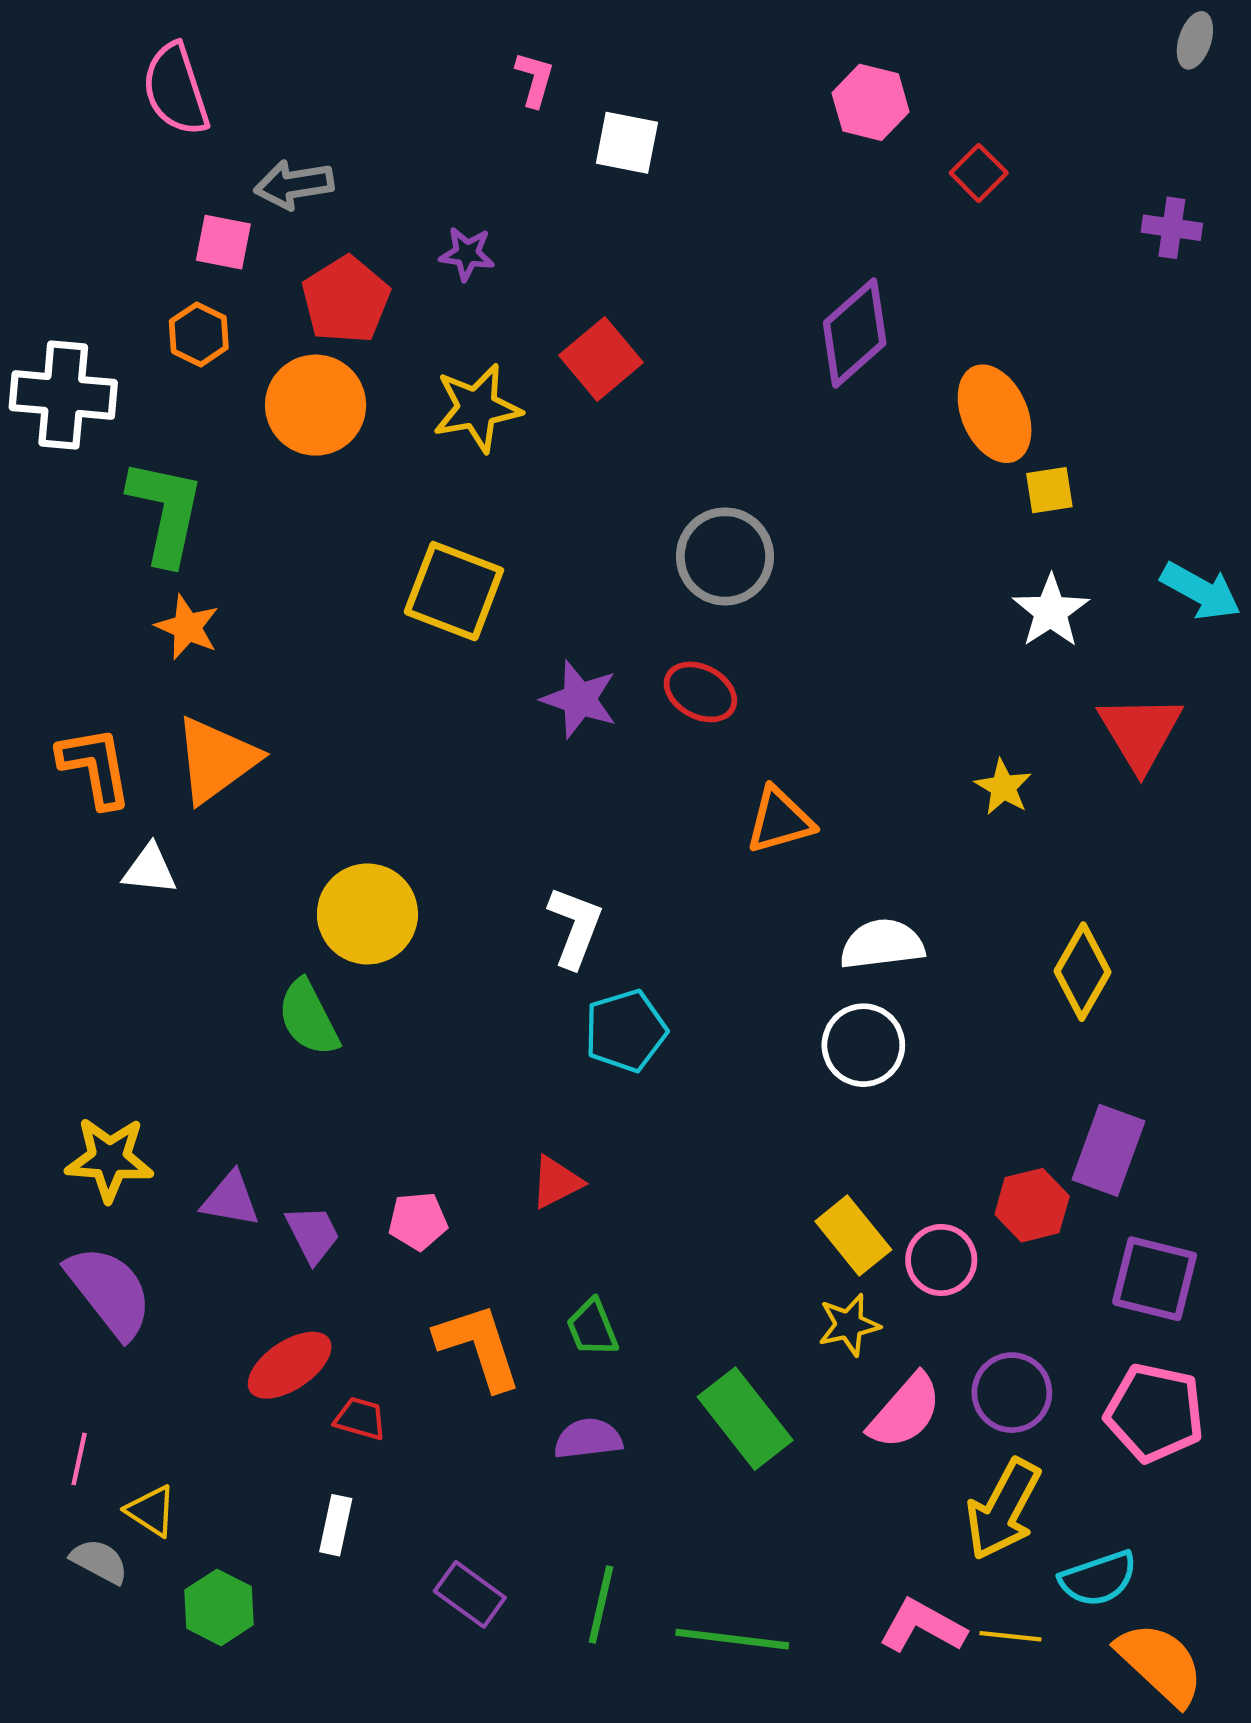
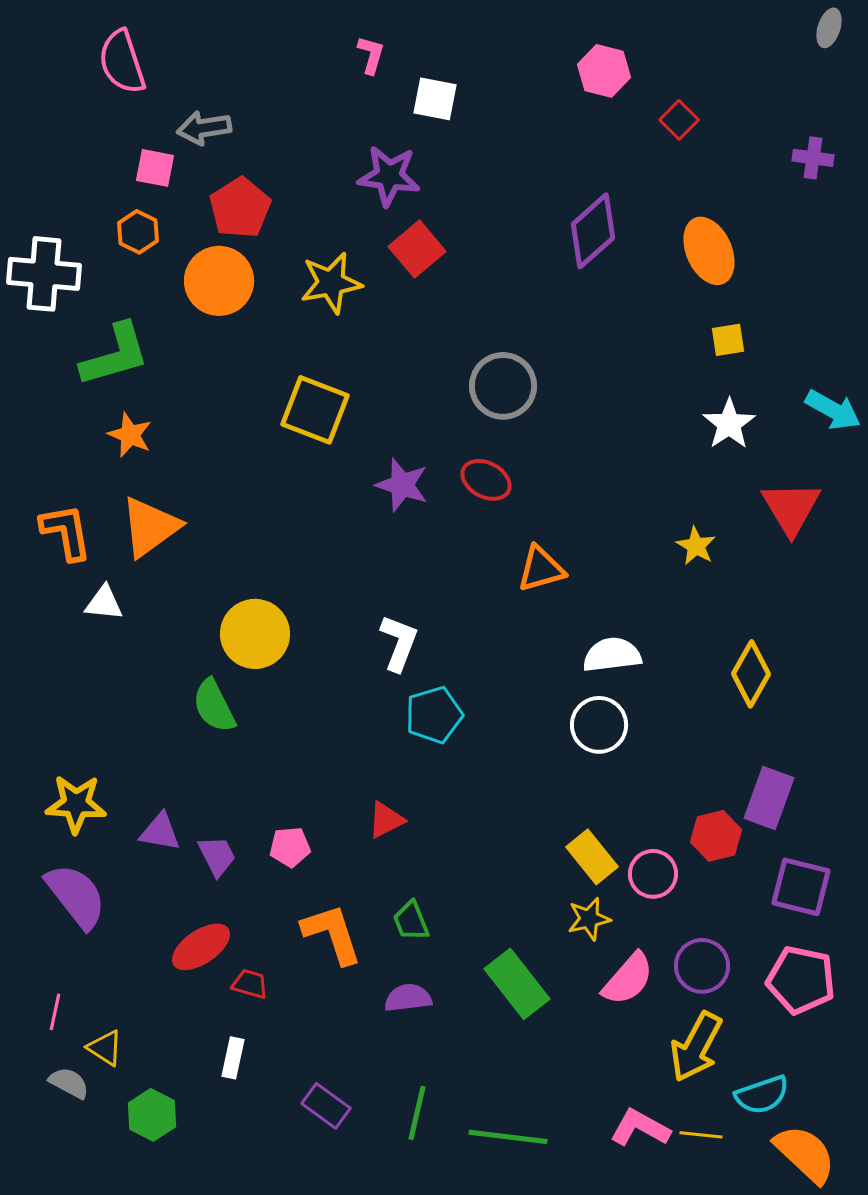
purple star: (467, 254) -> (389, 176), moved, size x1.6
orange ellipse: (995, 414) -> (709, 251), moved
green L-shape: (166, 512) -> (115, 355), turned 62

